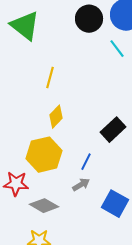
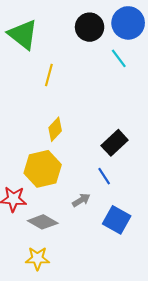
yellow line: (50, 78) -> (49, 75), moved
blue line: (86, 162) -> (104, 176), moved, turned -60

